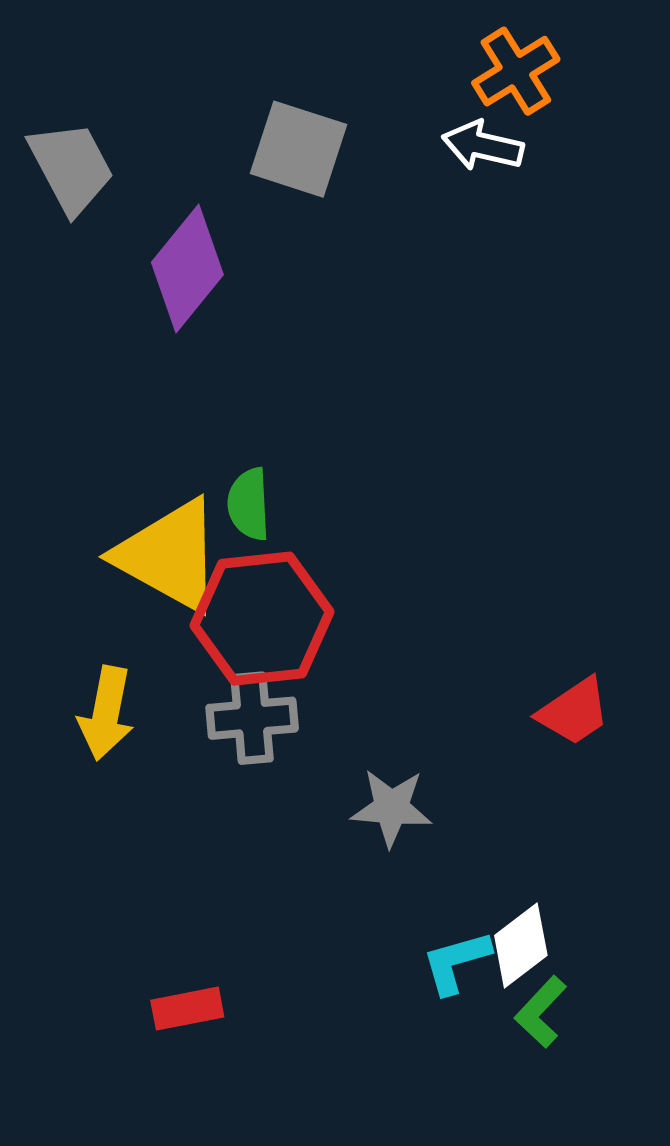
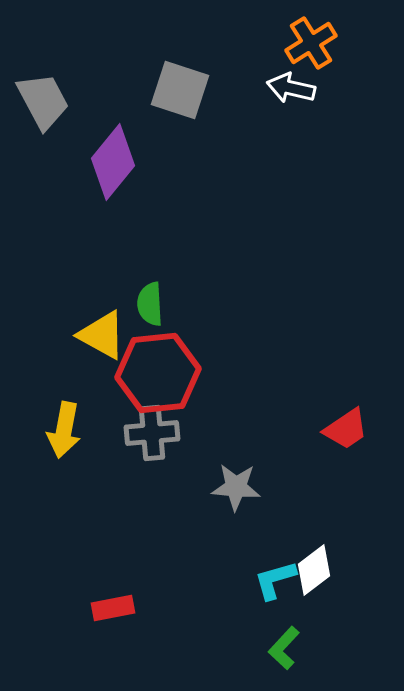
yellow triangle: (169, 556) -> (102, 335), size x0.7
green L-shape: (541, 1012) -> (284, 648), moved

